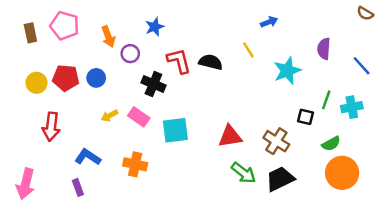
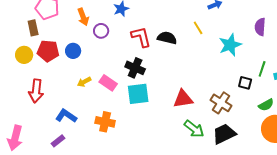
brown rectangle: (30, 33) -> (33, 28), moved
black cross: (153, 84) -> (135, 68), moved
purple rectangle: (78, 187) -> (58, 141), turned 72

